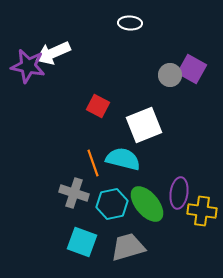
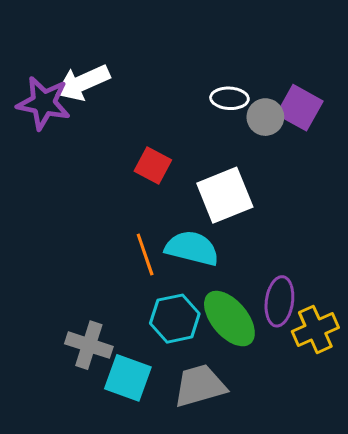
white ellipse: (130, 23) -> (229, 98), moved
gray cross: (74, 193) -> (89, 345), moved
yellow cross: (202, 211) -> (315, 329), turned -32

